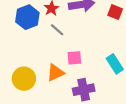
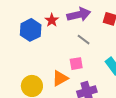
gray line: (57, 30) -> (84, 40), moved

